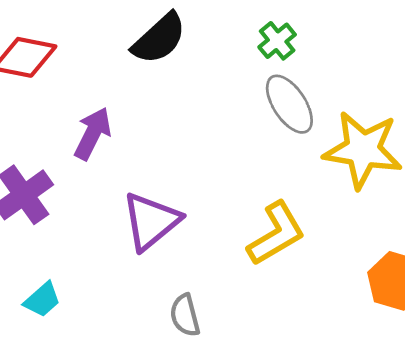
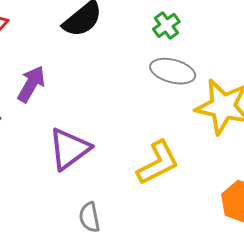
gray ellipse: (289, 104) -> (173, 71), turned -45

